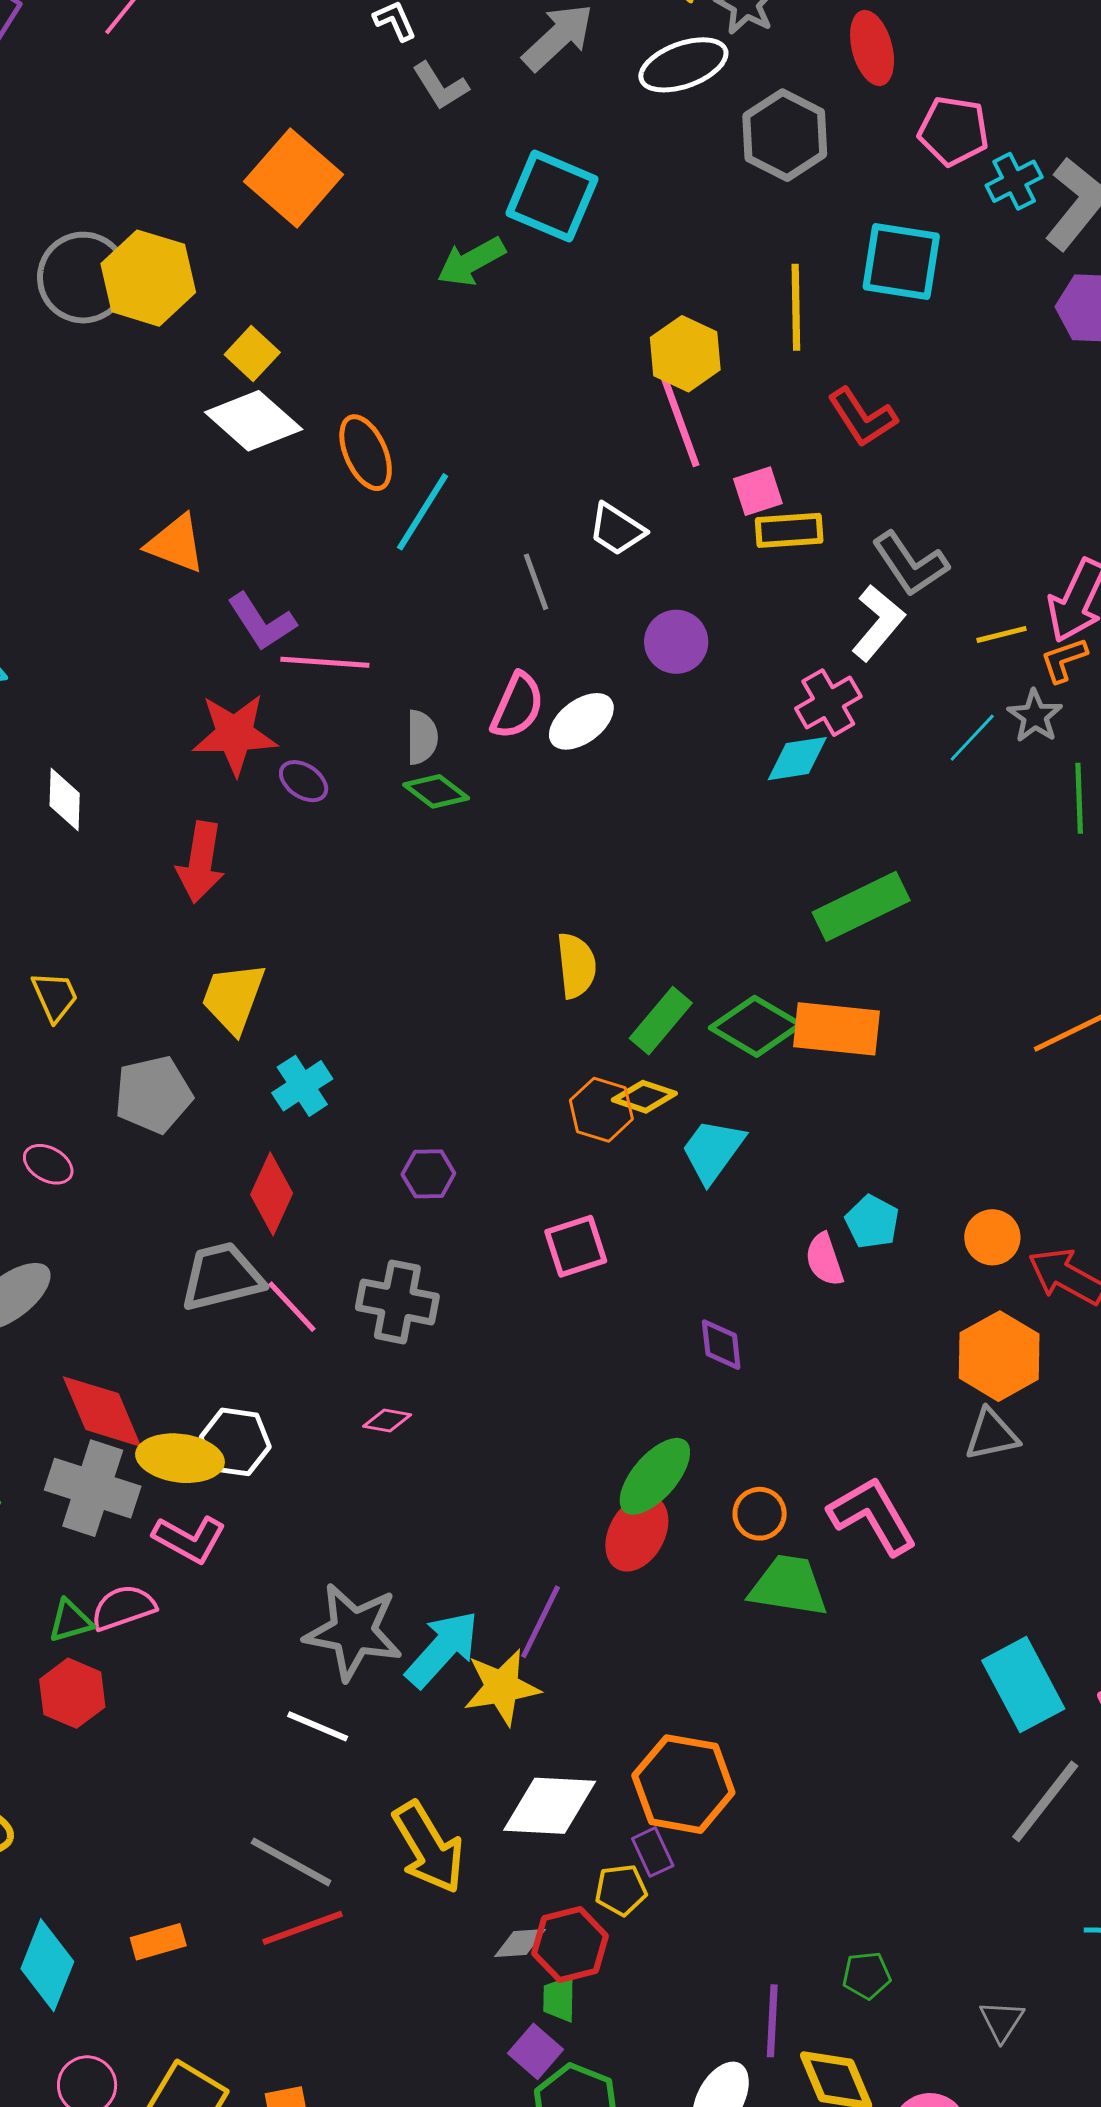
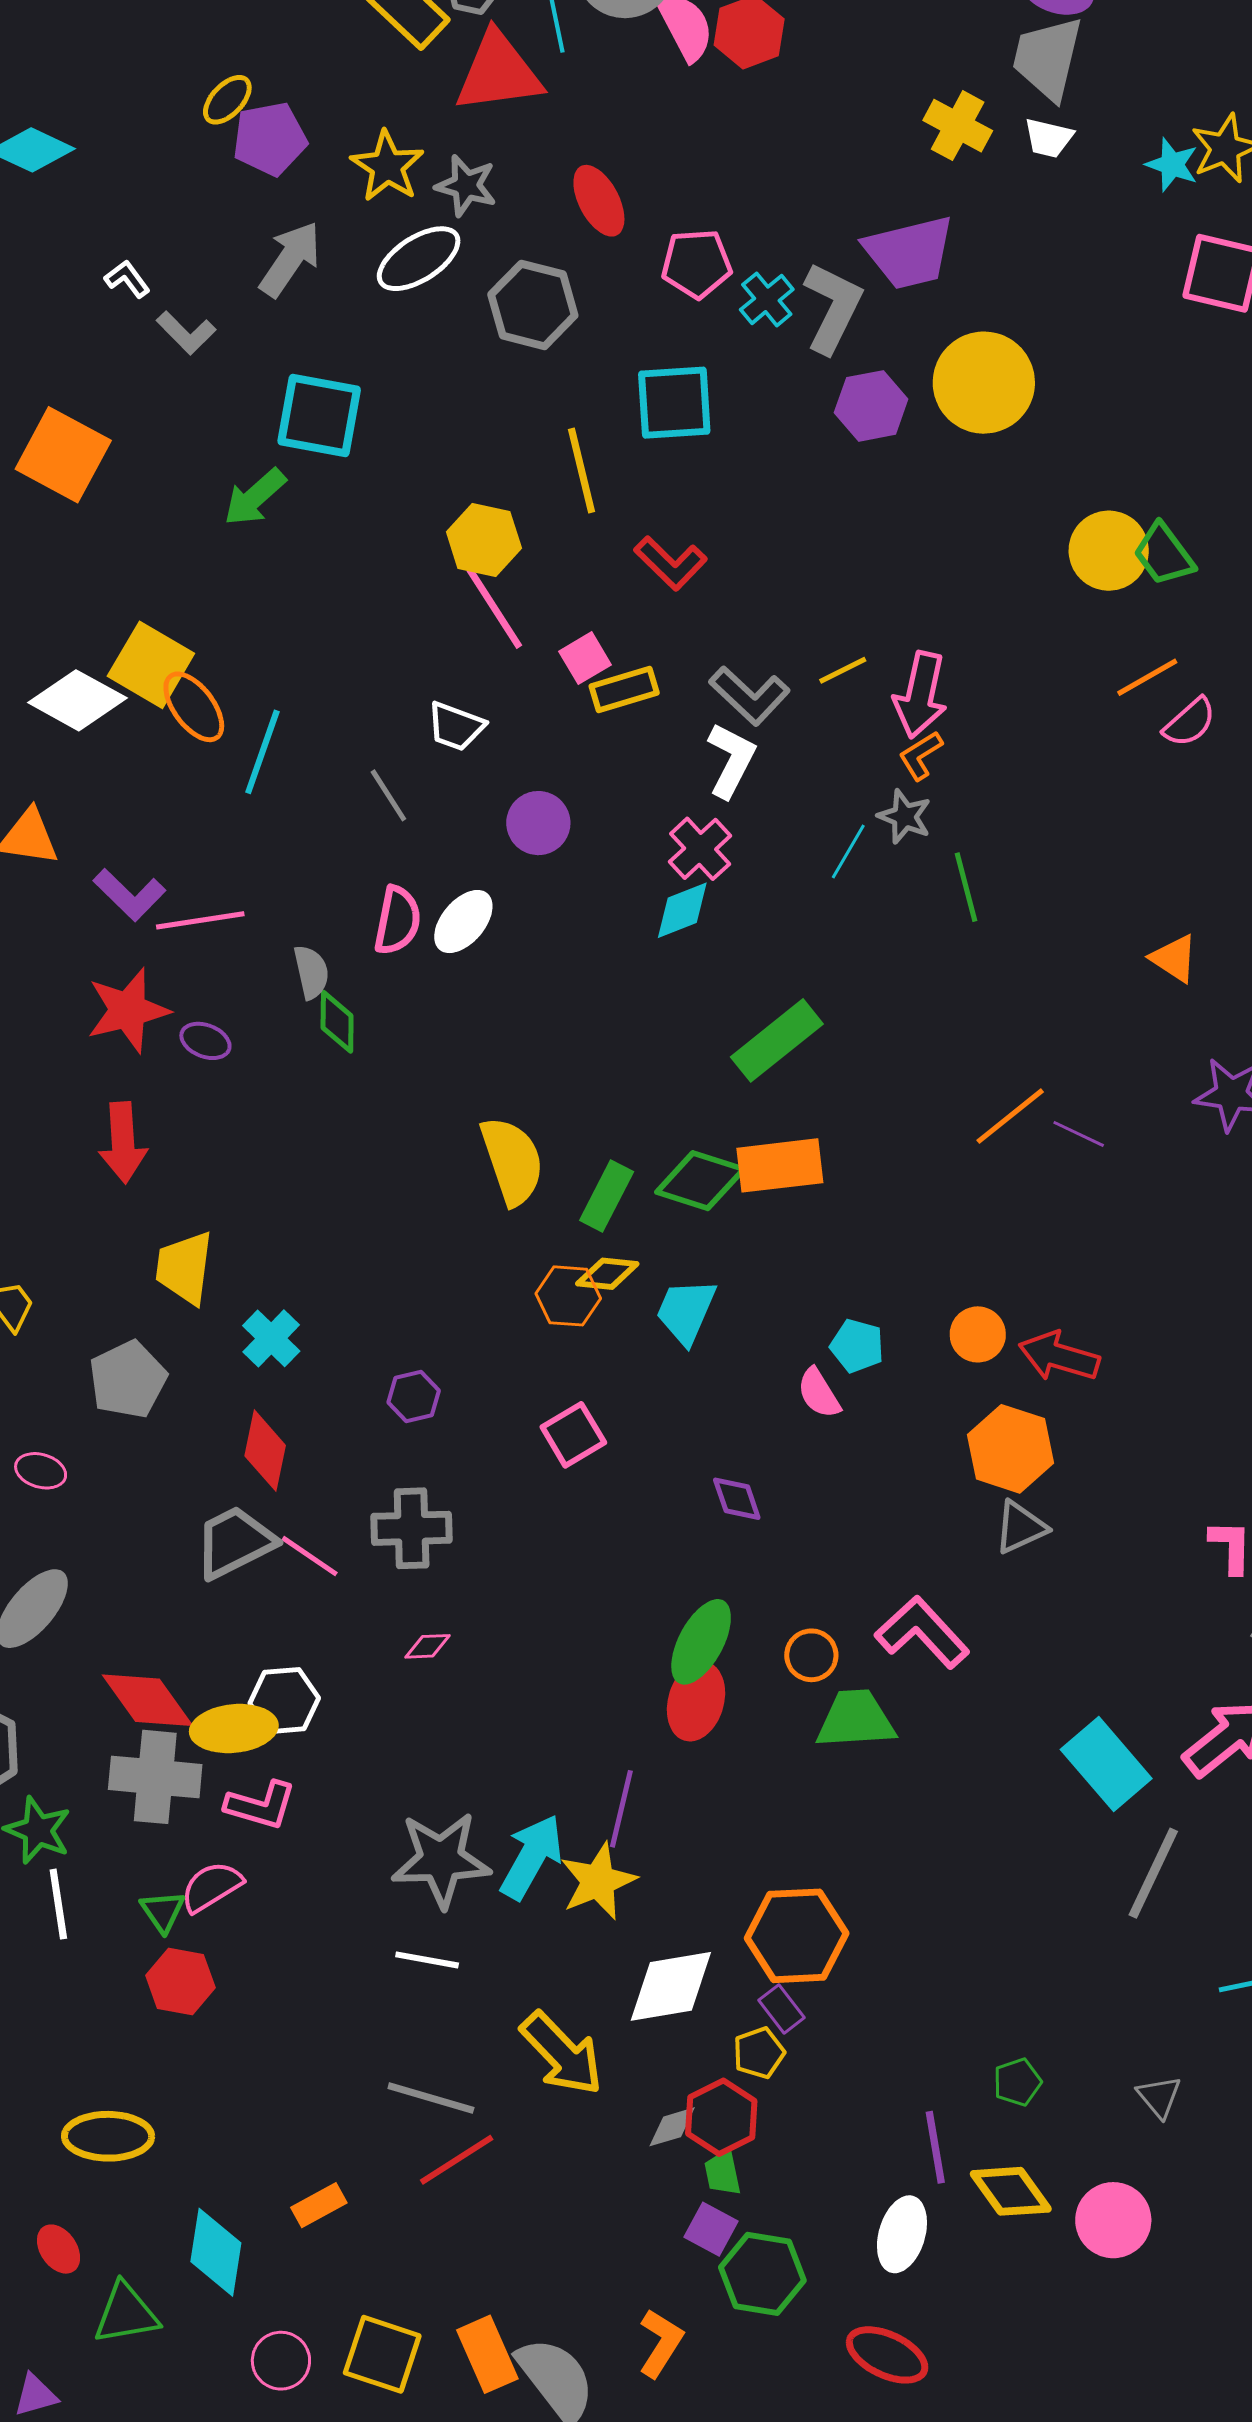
yellow square: (252, 354) -> (151, 665), moved, size x1.6
yellow line: (1001, 634) -> (843, 670), moved
green diamond: (436, 791) -> (337, 1022), turned 66
yellow semicircle: (576, 966) -> (512, 1161), size x1.4
green triangle: (70, 1621) -> (163, 1911), turned -36

